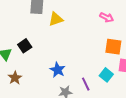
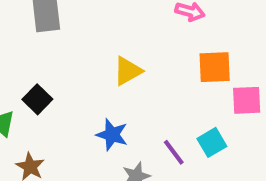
yellow triangle: (56, 19) -> (128, 71), moved
cyan square: (106, 75) -> (212, 142), moved, turned 32

